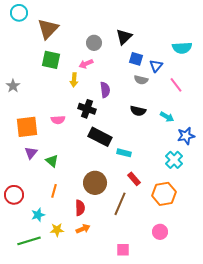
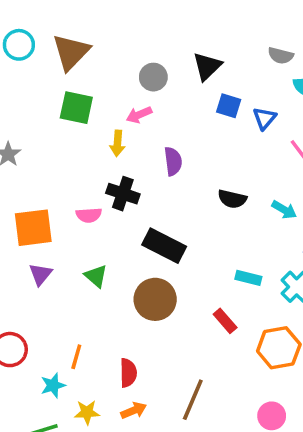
cyan circle: (19, 13) -> (19, 45), moved
gray semicircle: (141, 80) -> (281, 56), moved
black cross: (87, 109) -> (123, 194), moved
cyan rectangle: (124, 153) -> (248, 278), moved
green triangle: (52, 161) -> (96, 276), moved
brown circle: (95, 183) -> (155, 299), moved
orange line: (54, 191) -> (76, 357), moved
brown line: (120, 204) -> (193, 400), moved

